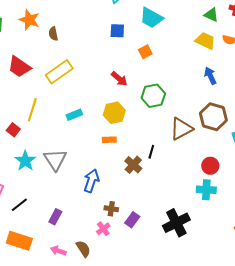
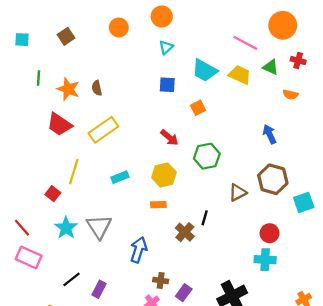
orange star: (29, 20) -> (68, 89), moved
yellow trapezoid: (205, 41) -> (240, 75), moved
brown triangle: (181, 129) -> (238, 193), size x0.7
black line: (19, 205) -> (72, 279), moved

